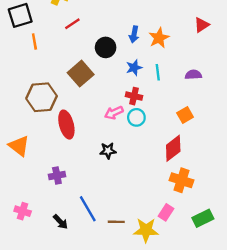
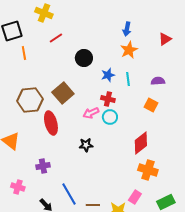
blue arrow: (134, 34) -> (127, 29), moved
brown square: (81, 74) -> (63, 93), moved
orange square: (185, 115) -> (151, 105), moved, turned -32
pink cross: (23, 211) -> (18, 187), moved

